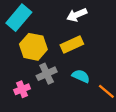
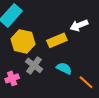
white arrow: (77, 15) -> (79, 25), moved
gray cross: (47, 74) -> (34, 65), turned -30

